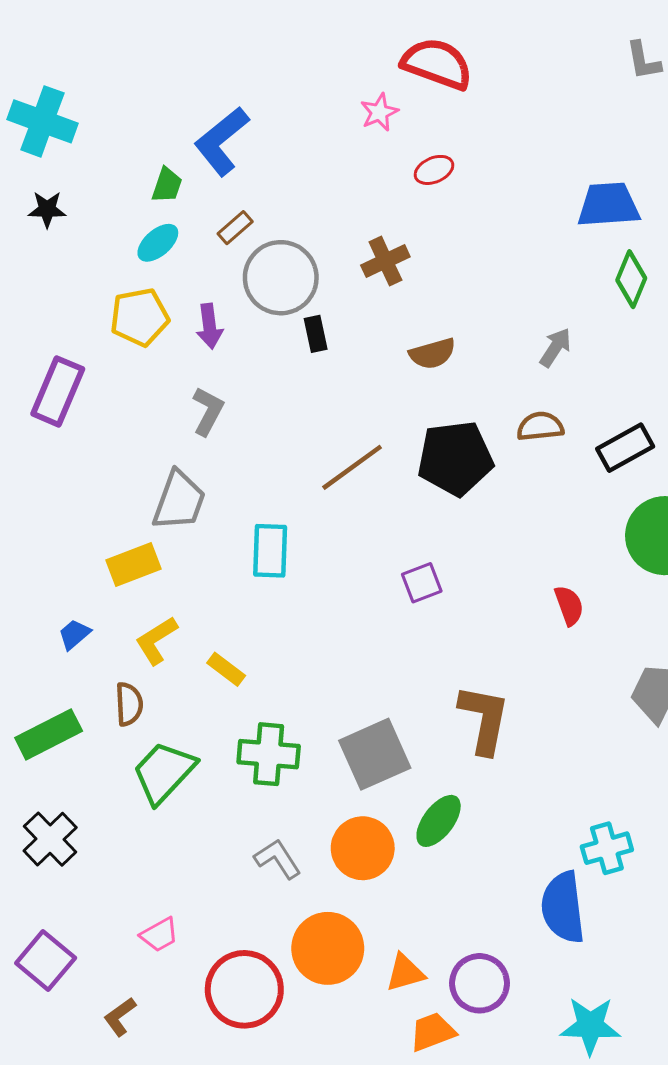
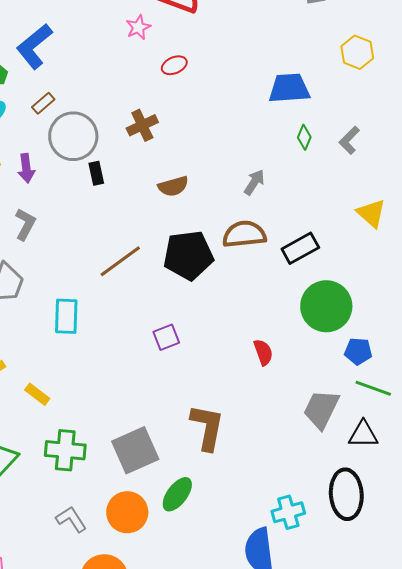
green diamond: (631, 279) -> (304, 137), size x0.7
brown semicircle: (540, 426) -> (244, 234), size x1.4

